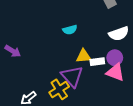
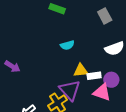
purple circle: (115, 58) -> (111, 80), moved
pink triangle: (115, 72) -> (102, 92), moved

